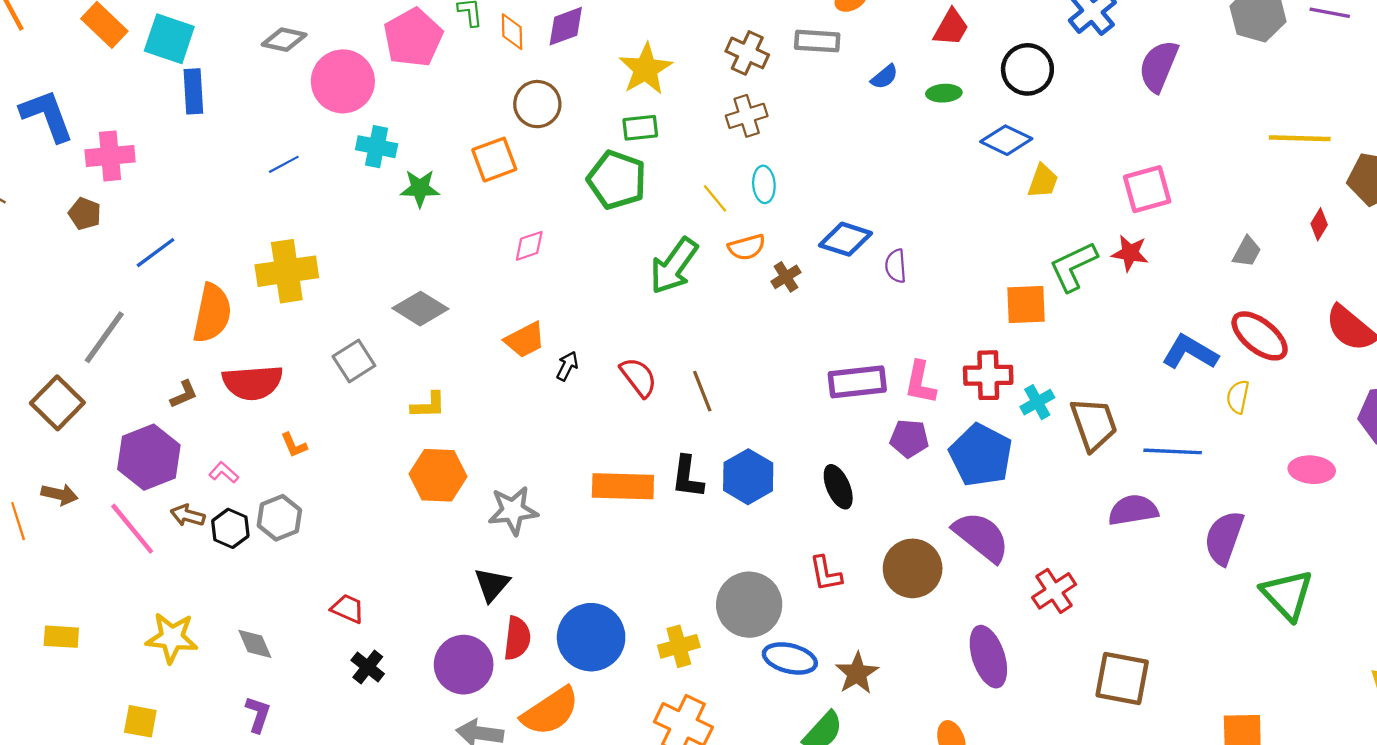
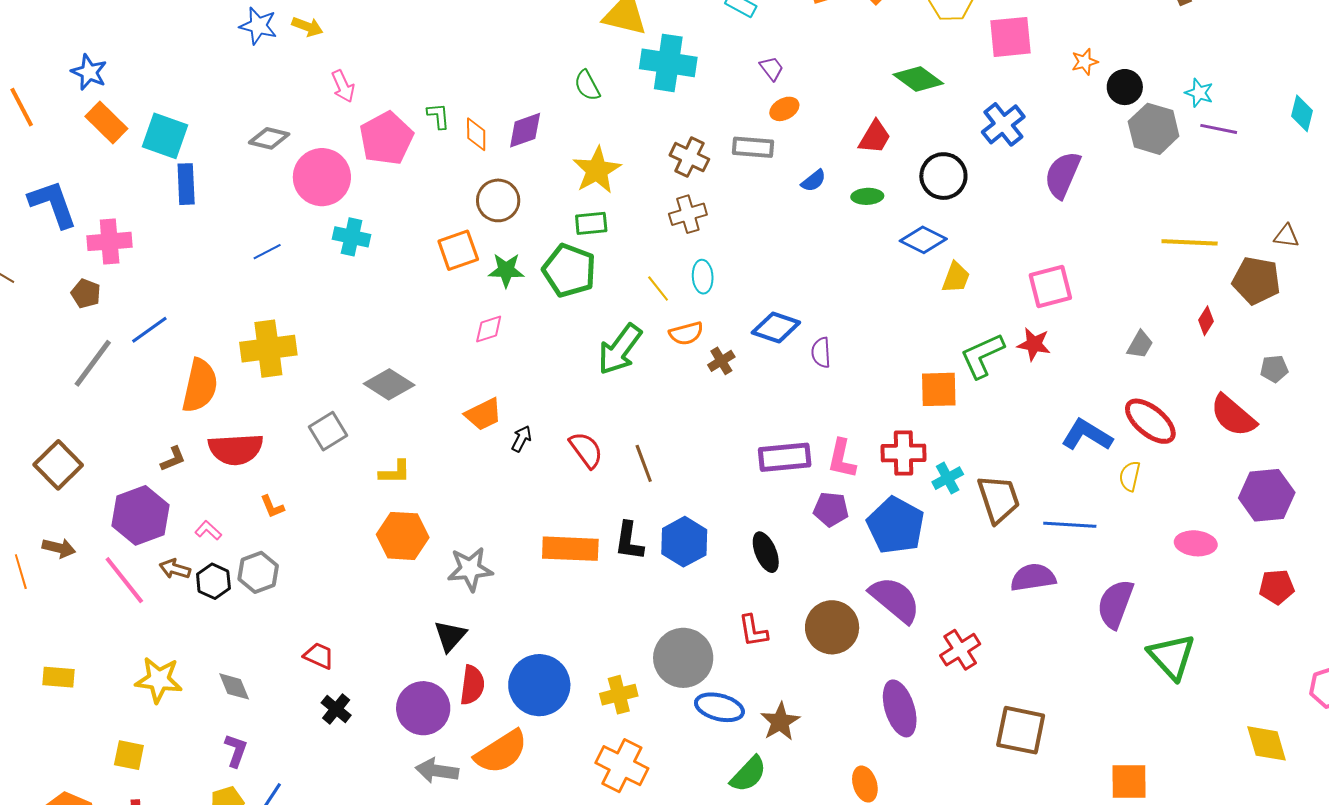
green star: (420, 188) -> (506, 270), moved
gray line: (104, 337) -> (93, 363), moved

